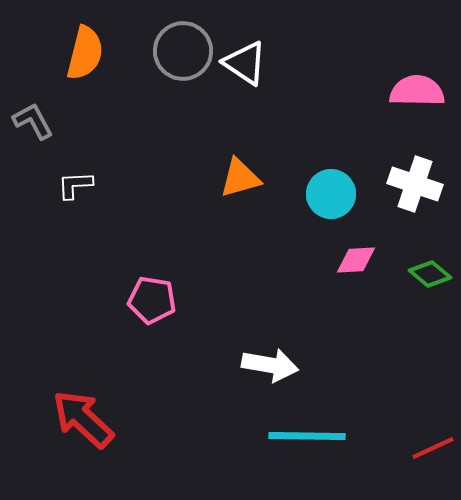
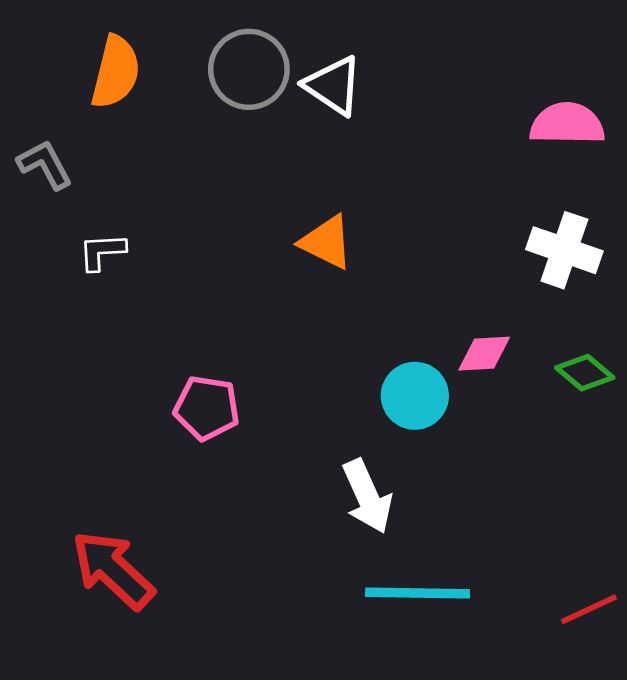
orange triangle: (240, 178) -> (326, 242), turned 42
cyan circle: (331, 194) -> (415, 396), moved
white arrow: (270, 365) -> (367, 496), turned 56

